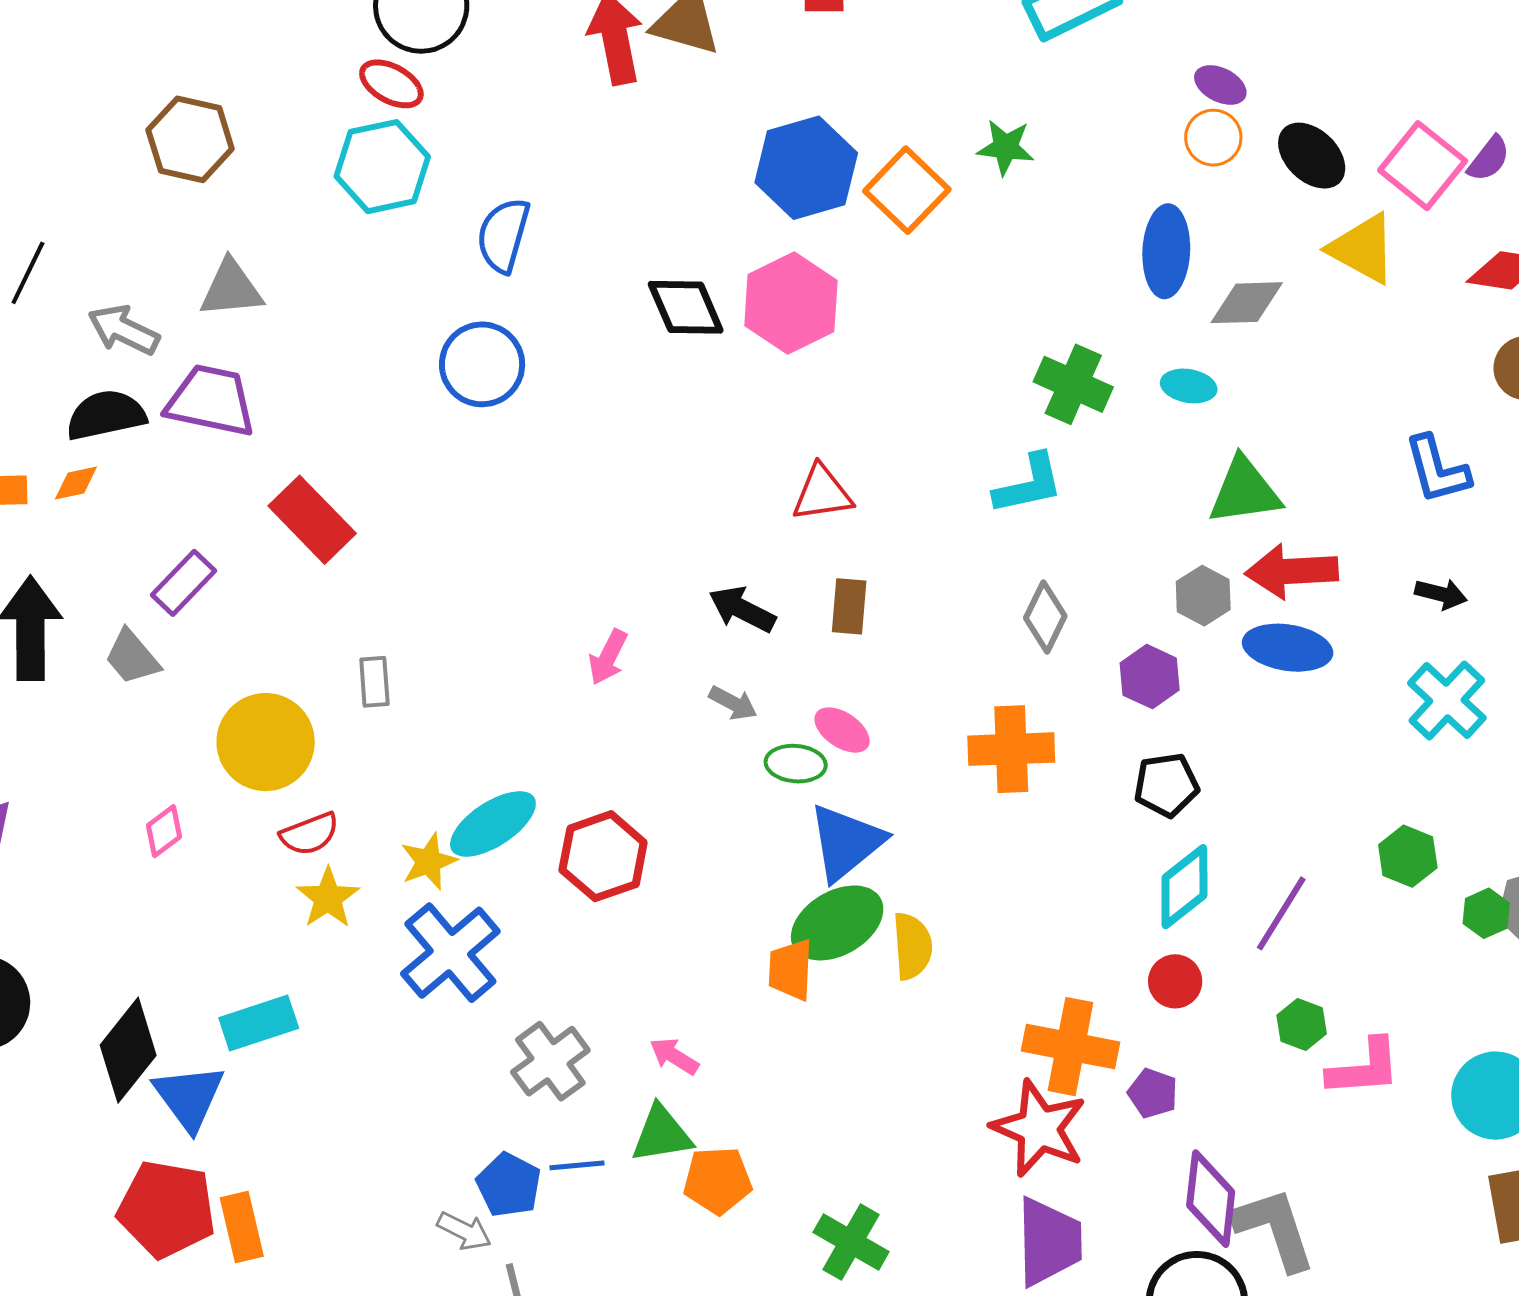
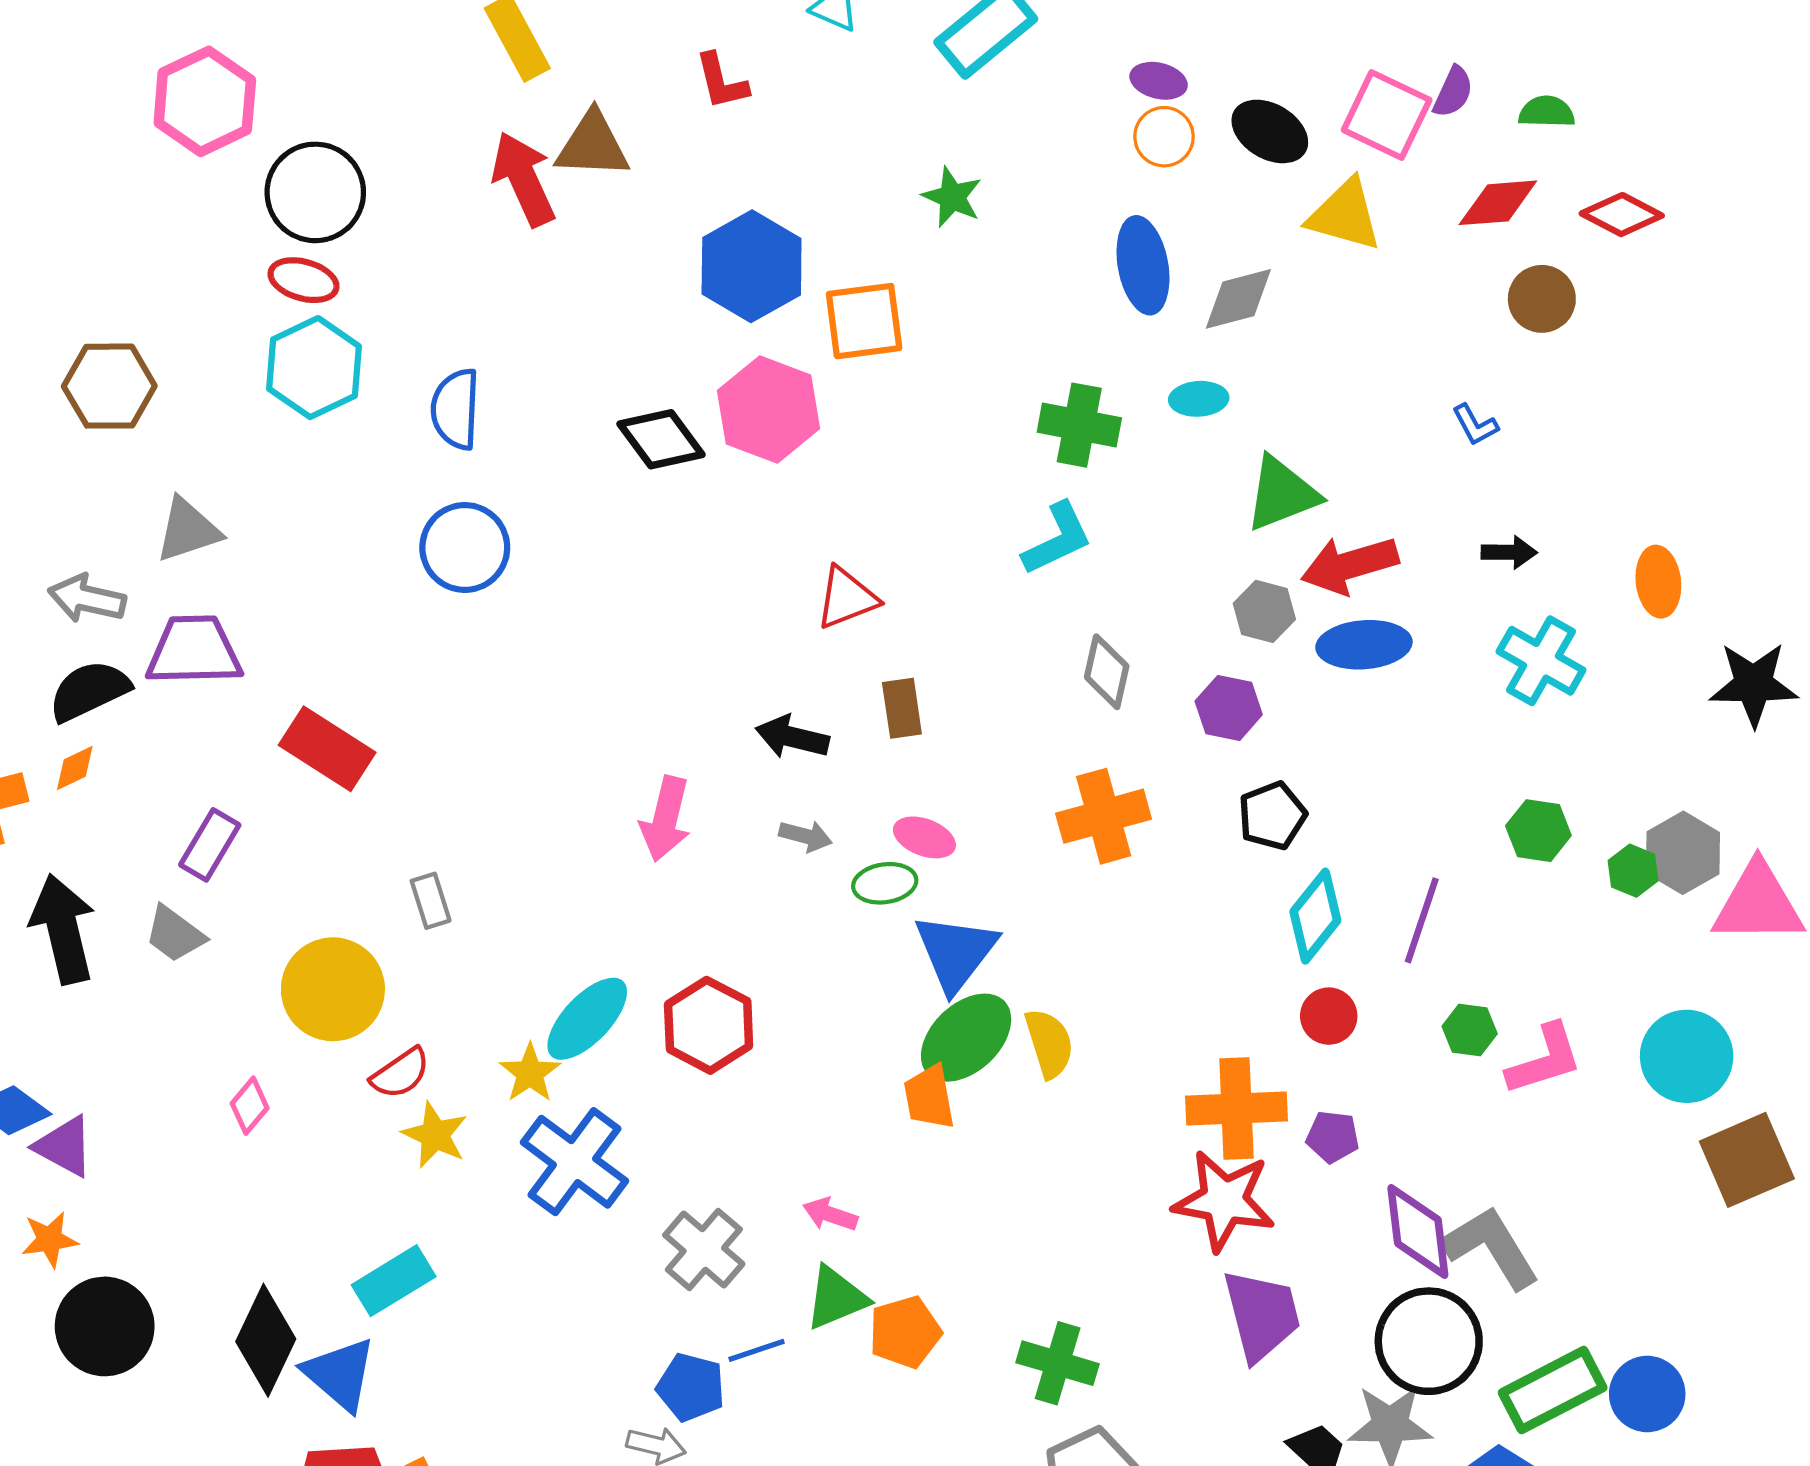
green star: (1006, 147) -> (952, 197), turned 30
orange square: (907, 190) -> (864, 321), moved, turned -38
blue L-shape: (1437, 469) -> (1475, 425), size x0.6
pink arrow: (608, 657) -> (666, 819), size x1.4

